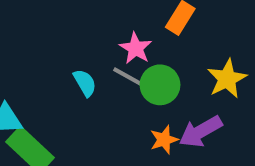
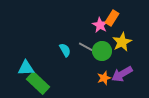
pink star: (136, 48) -> (100, 25), moved
yellow star: (227, 79) -> (122, 42), moved

